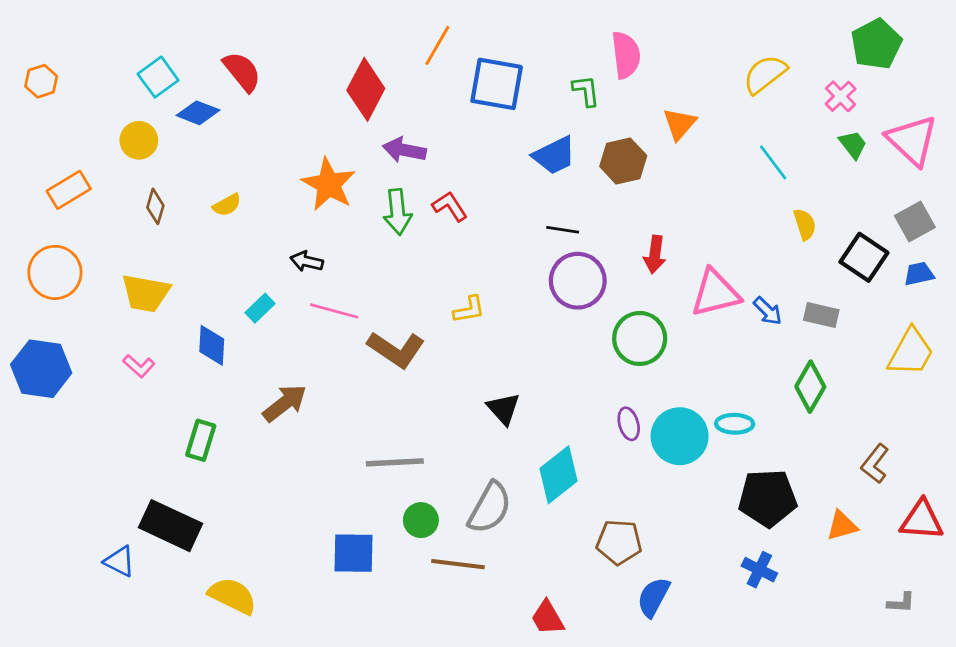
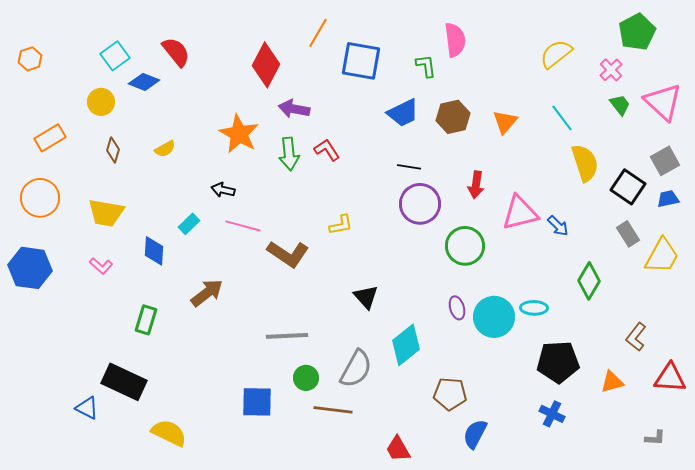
orange triangle: (680, 124) -> (505, 122), moved
yellow semicircle: (805, 224) -> (585, 163), size x1.6
gray rectangle: (821, 315) -> (628, 234), moved, turned 45

